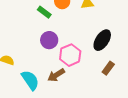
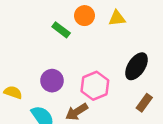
purple circle: (49, 40) -> (52, 81), moved

